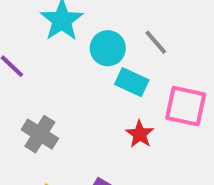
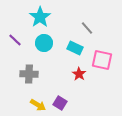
cyan circle: (108, 48) -> (44, 43), moved
gray cross: (40, 134) -> (29, 74), turned -30

